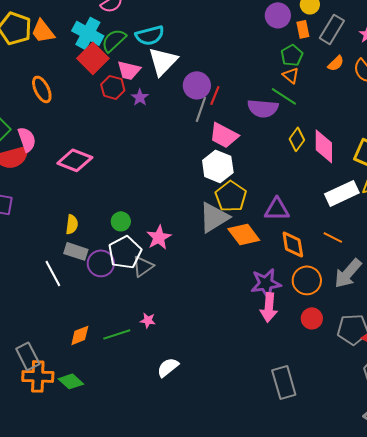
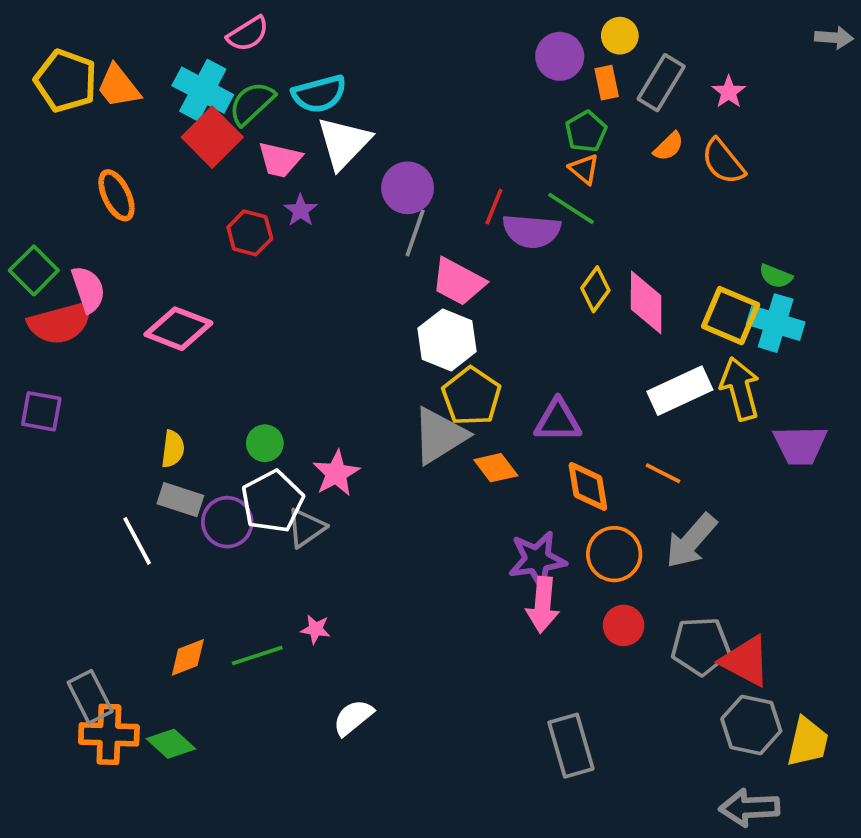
red hexagon: (113, 87) -> (250, 233), moved
red line: (215, 95) -> (494, 207), moved
orange diamond: (244, 234) -> (496, 468), size x0.7

